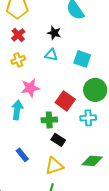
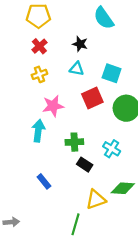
red square: (65, 101) -> (92, 98), moved, turned 30
cyan cross: (88, 118) -> (112, 149), moved, turned 35
yellow triangle: (54, 166) -> (96, 199), moved

